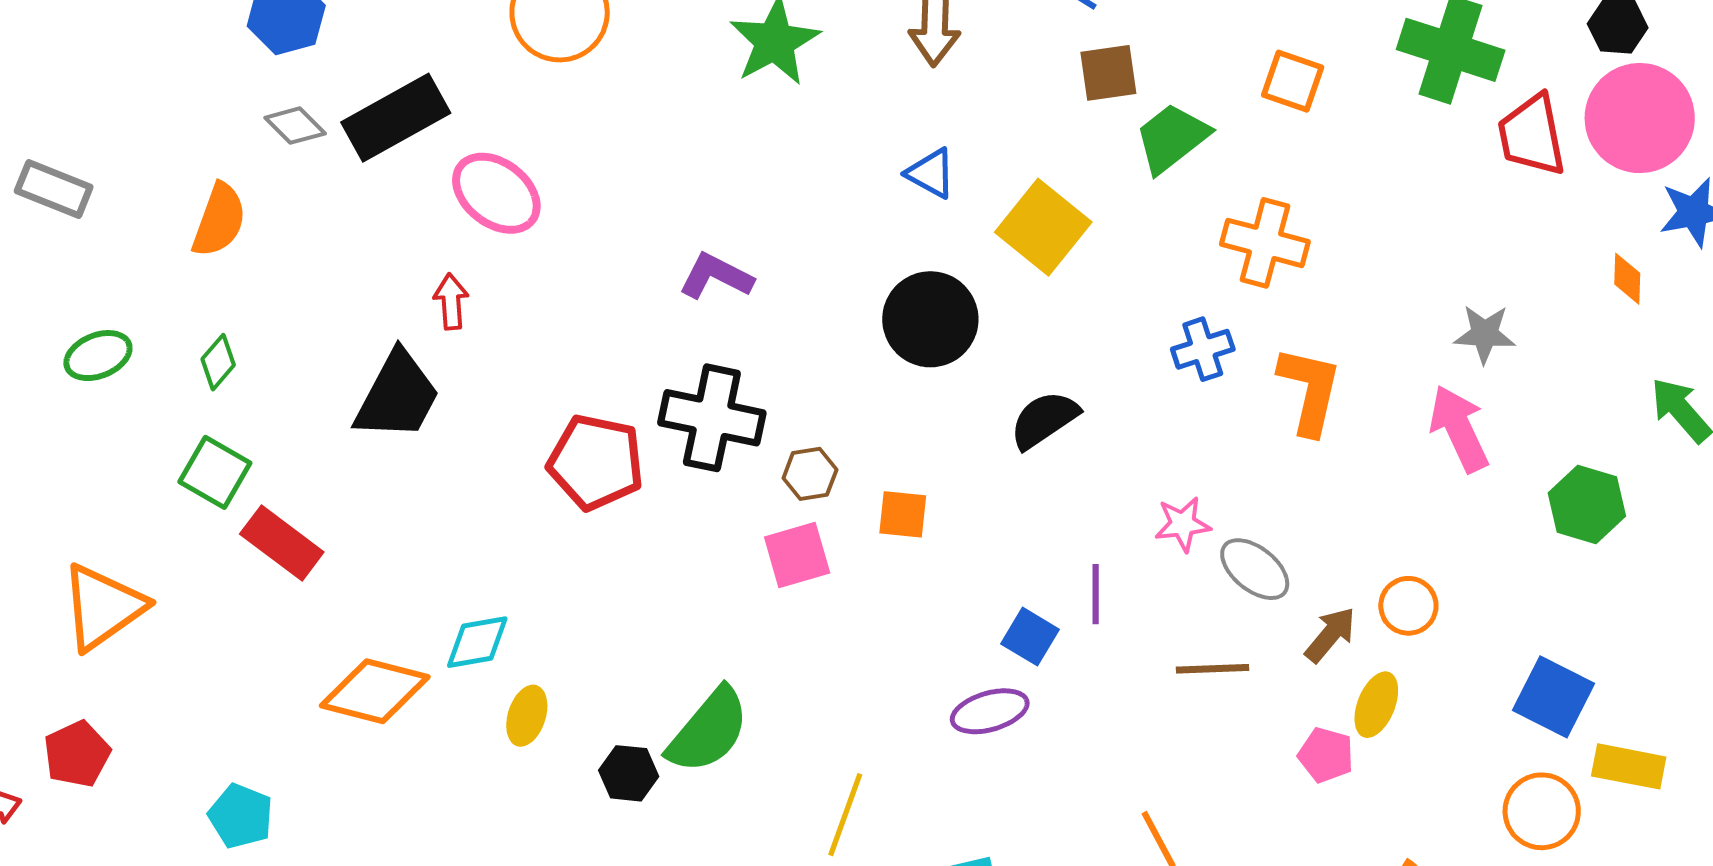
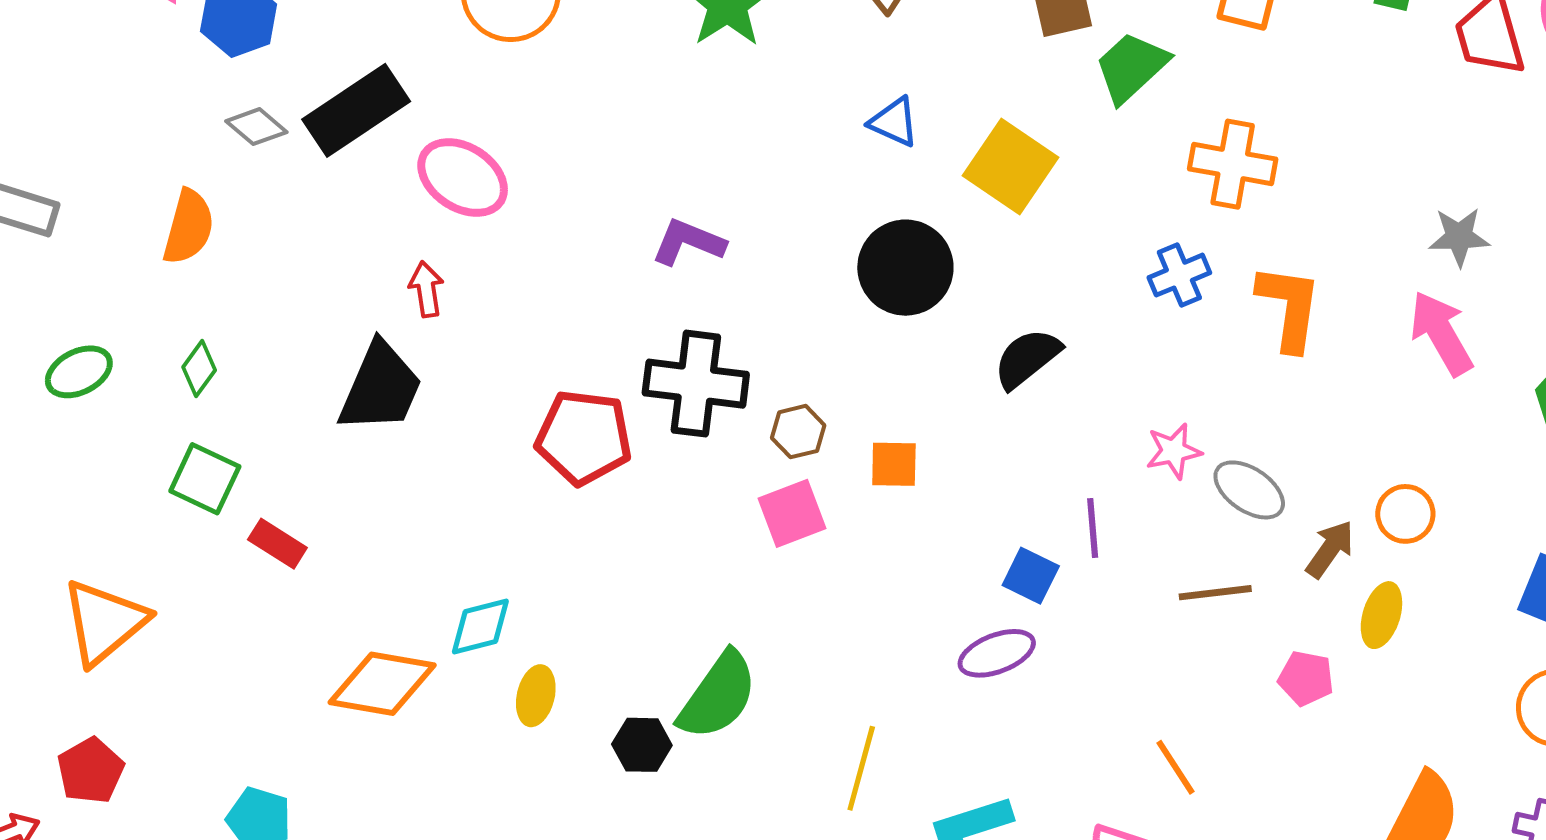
red rectangle: (282, 543) -> (277, 544), size x0.7
pink pentagon: (1326, 755) -> (1306, 678), moved

